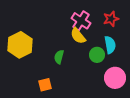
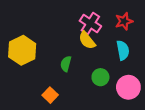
green circle: (97, 55) -> (100, 77), moved
orange square: (45, 85) -> (50, 95), turned -32

